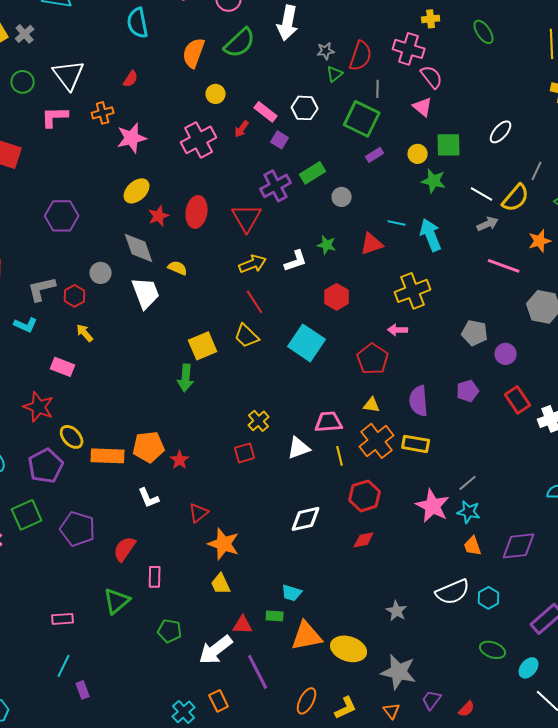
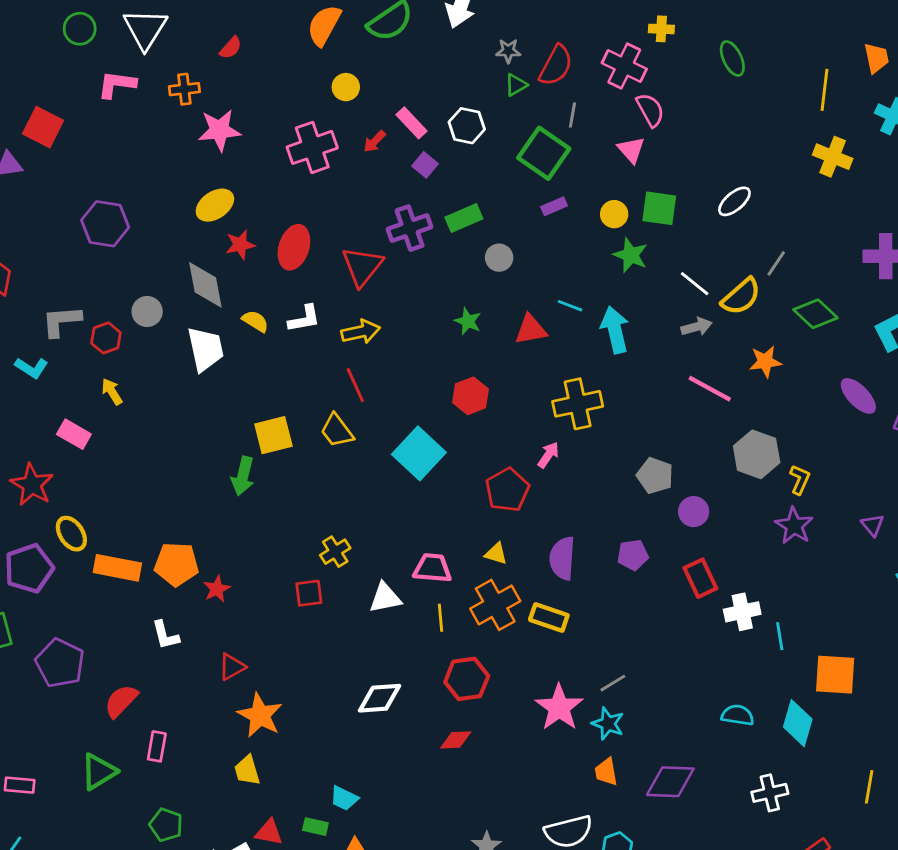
white L-shape: (296, 261) -> (304, 319), moved
pink arrow: (398, 330) -> (548, 455), turned 114

